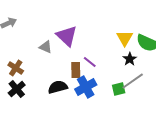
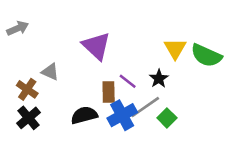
gray triangle: (46, 47) -> (50, 72), moved
black star: (130, 59) -> (159, 79), moved
gray line: (133, 81) -> (145, 107), moved
green square: (119, 89) -> (167, 118), turned -32

